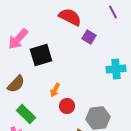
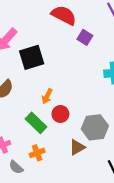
green rectangle: (26, 114) -> (36, 123), moved

